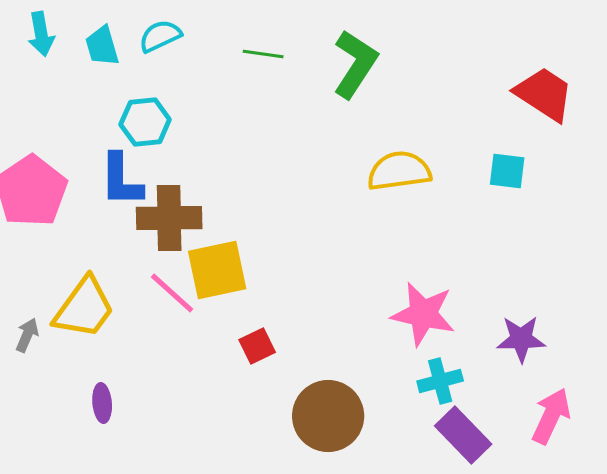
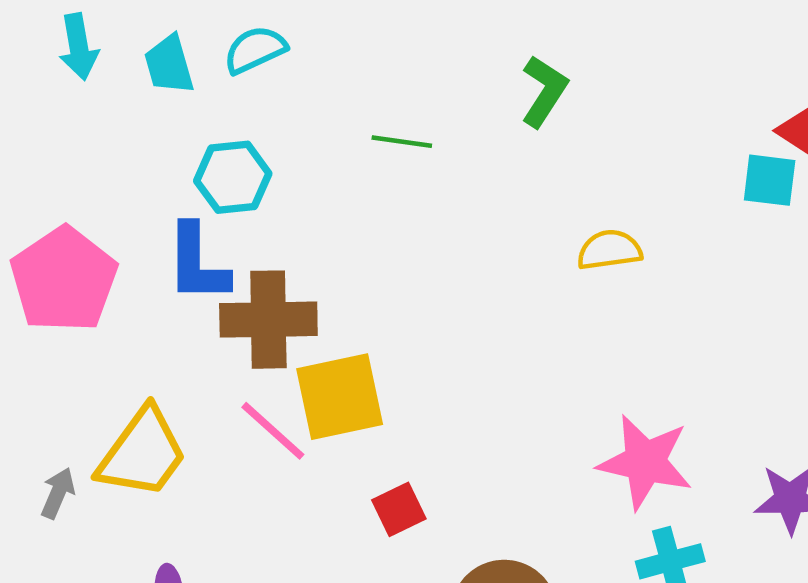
green line: (263, 54) -> (402, 142), moved
green L-shape: (355, 64) -> (544, 91), size x0.7
yellow semicircle: (399, 171) -> (609, 250), size x0.7
cyan square: (507, 171) -> (770, 180), moved

